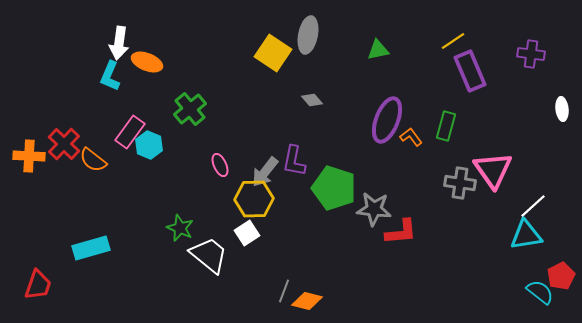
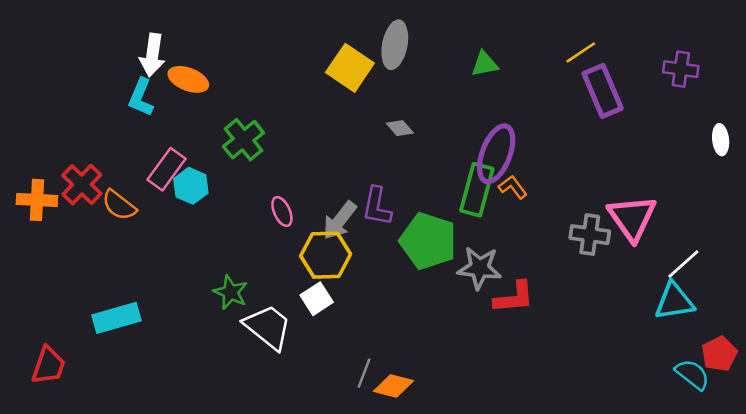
green rectangle: (446, 126) -> (477, 190), moved, size x1.4
orange L-shape: (411, 137) -> (513, 187), moved

